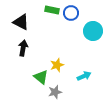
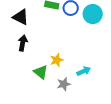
cyan circle: (93, 31) -> (93, 14), moved
gray star: (55, 92) -> (64, 84), moved

